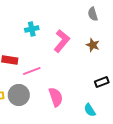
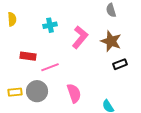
brown star: (93, 45) -> (111, 41), size x1.5
black rectangle: (102, 82) -> (120, 64), moved

